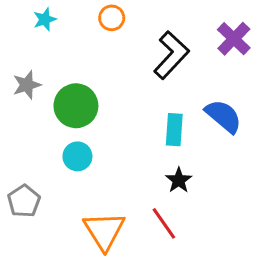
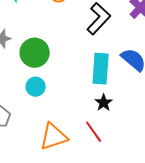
cyan rectangle: (174, 130) -> (101, 69), size x1.4
orange triangle: (104, 231) -> (54, 137), turned 44

